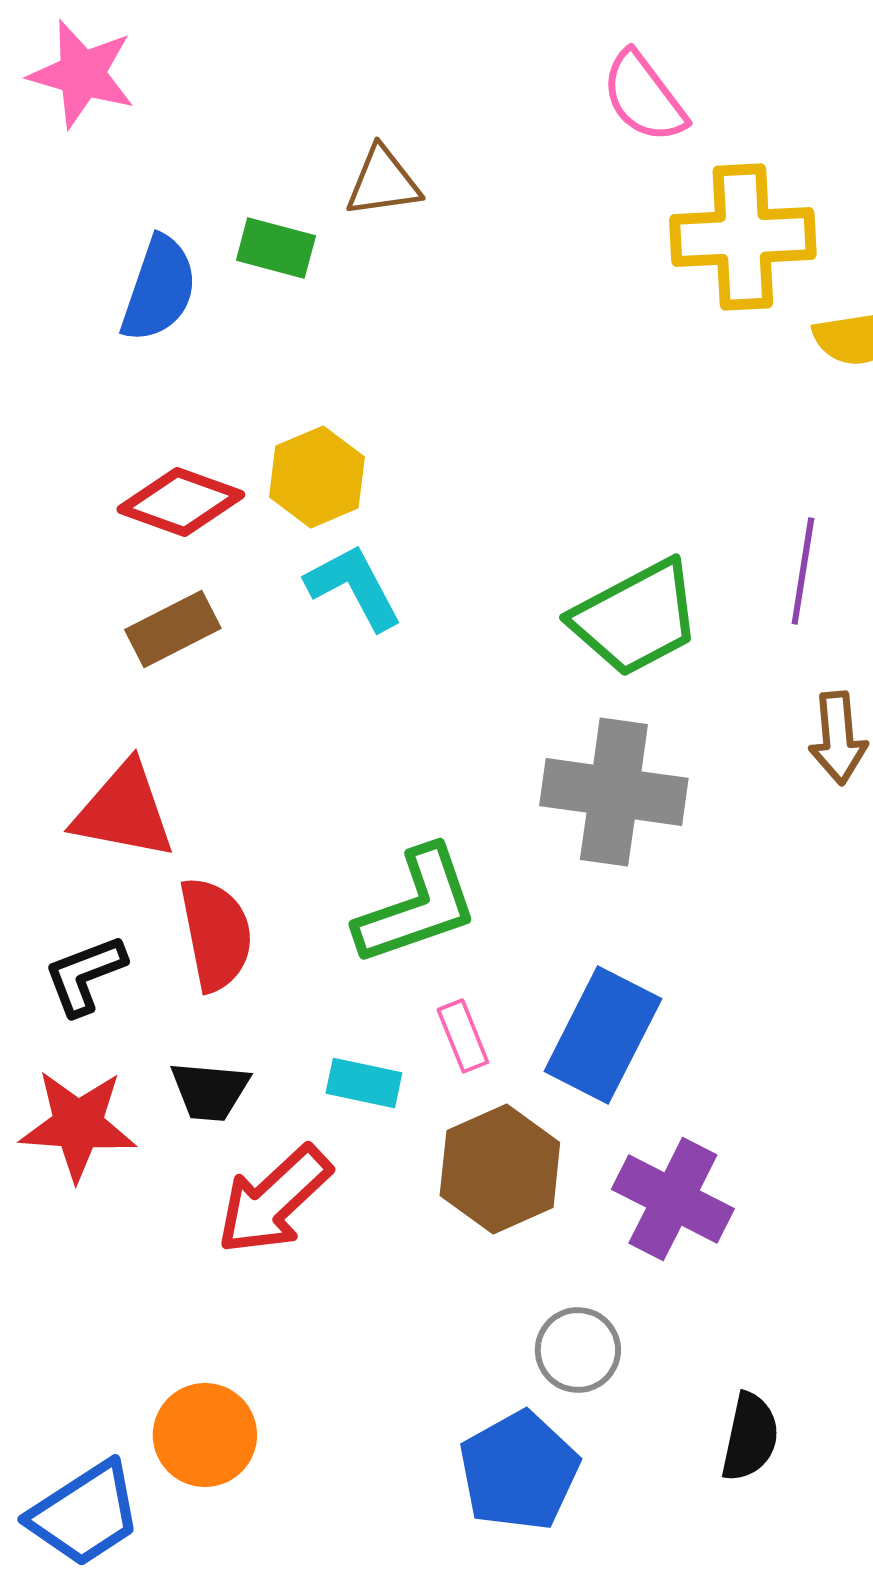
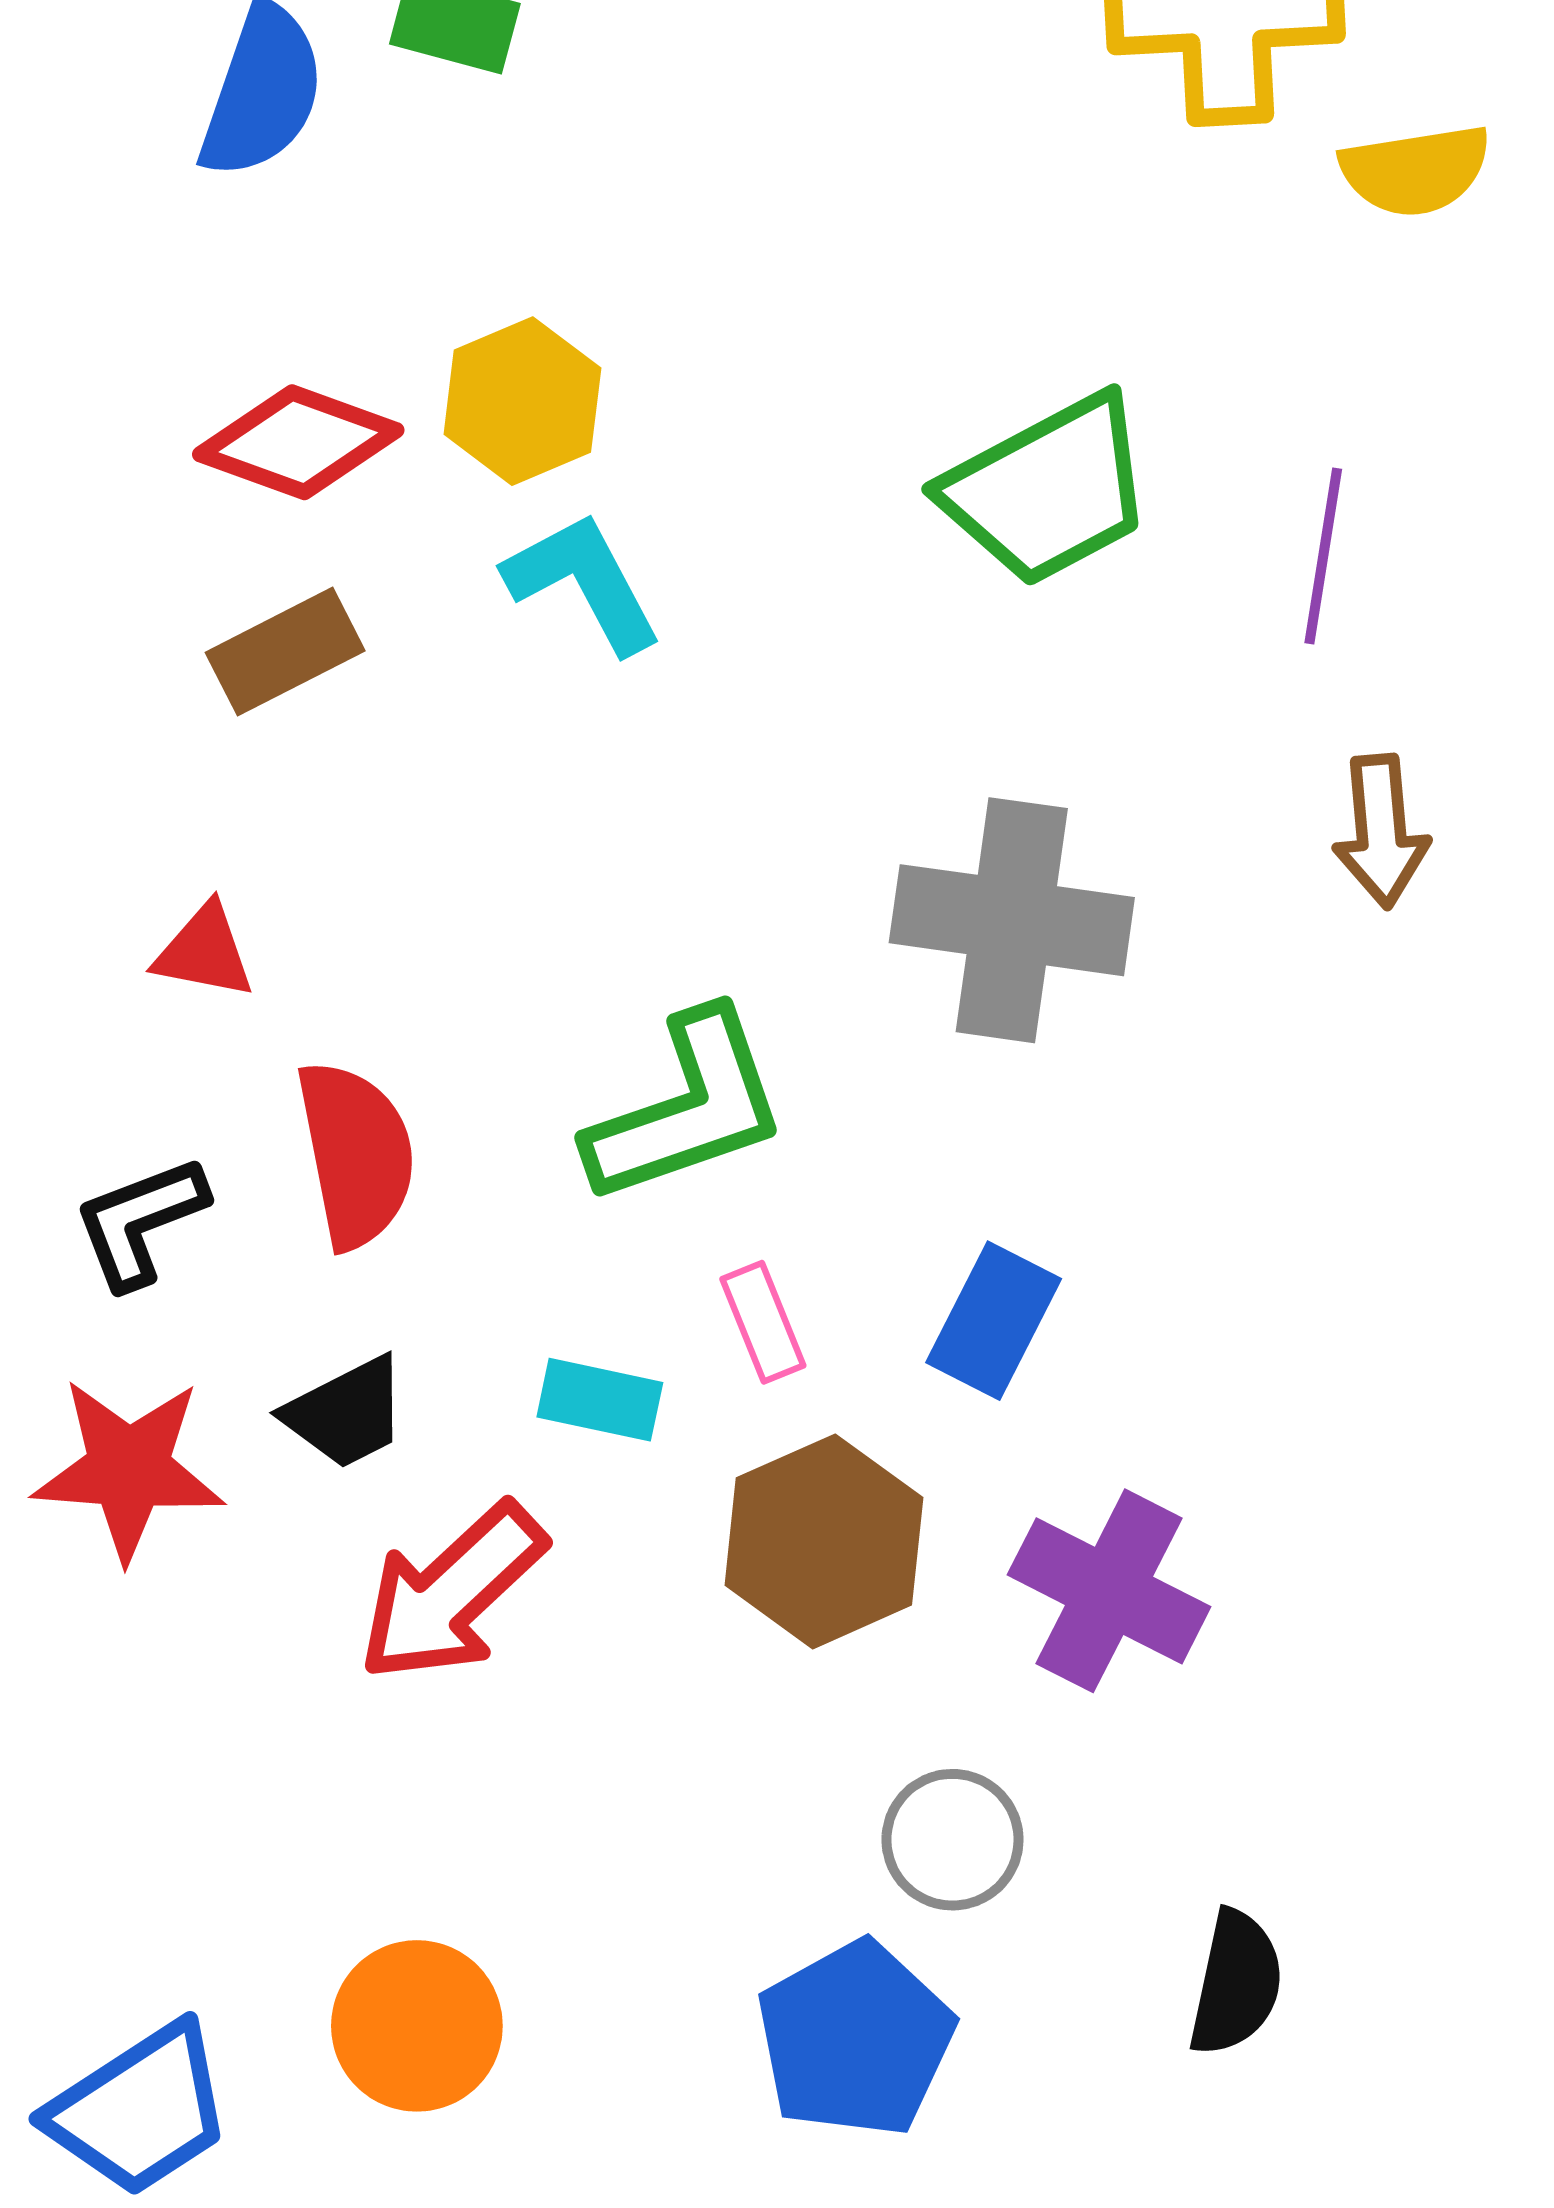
green trapezoid: (636, 618) -> (1048, 490), moved
red triangle: (124, 811) -> (204, 951), size x0.6
blue rectangle: (603, 1035) -> (994, 1321), size x0.7
black trapezoid: (210, 1091) -> (346, 1413), turned -32
orange circle: (205, 1435) -> (417, 2026), moved

